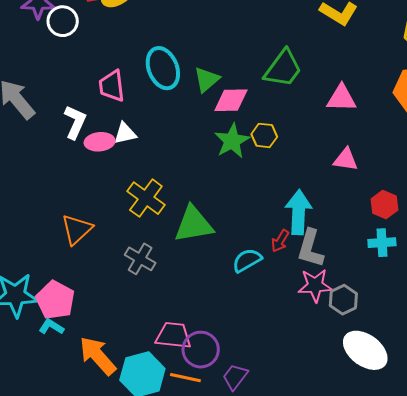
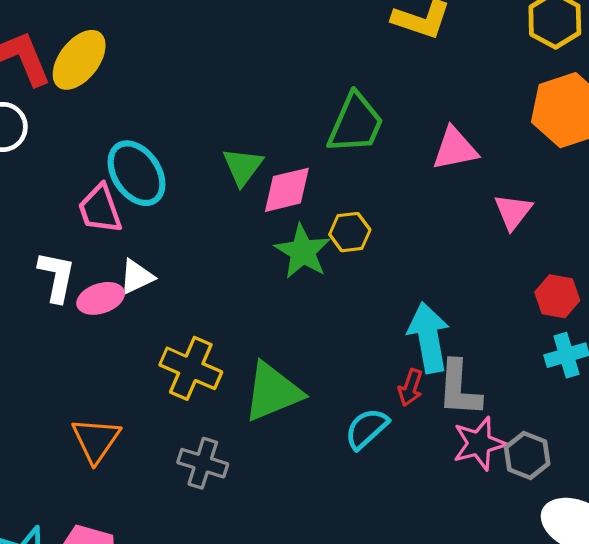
cyan ellipse: (163, 68) -> (137, 173), moved
pink triangle: (346, 159) -> (513, 212), moved, turned -48

